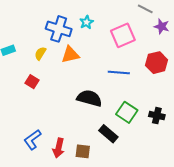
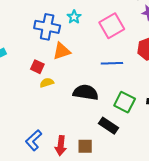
yellow semicircle: (40, 53) -> (47, 83), moved, turned 48
red square: (32, 82) -> (37, 67), moved

